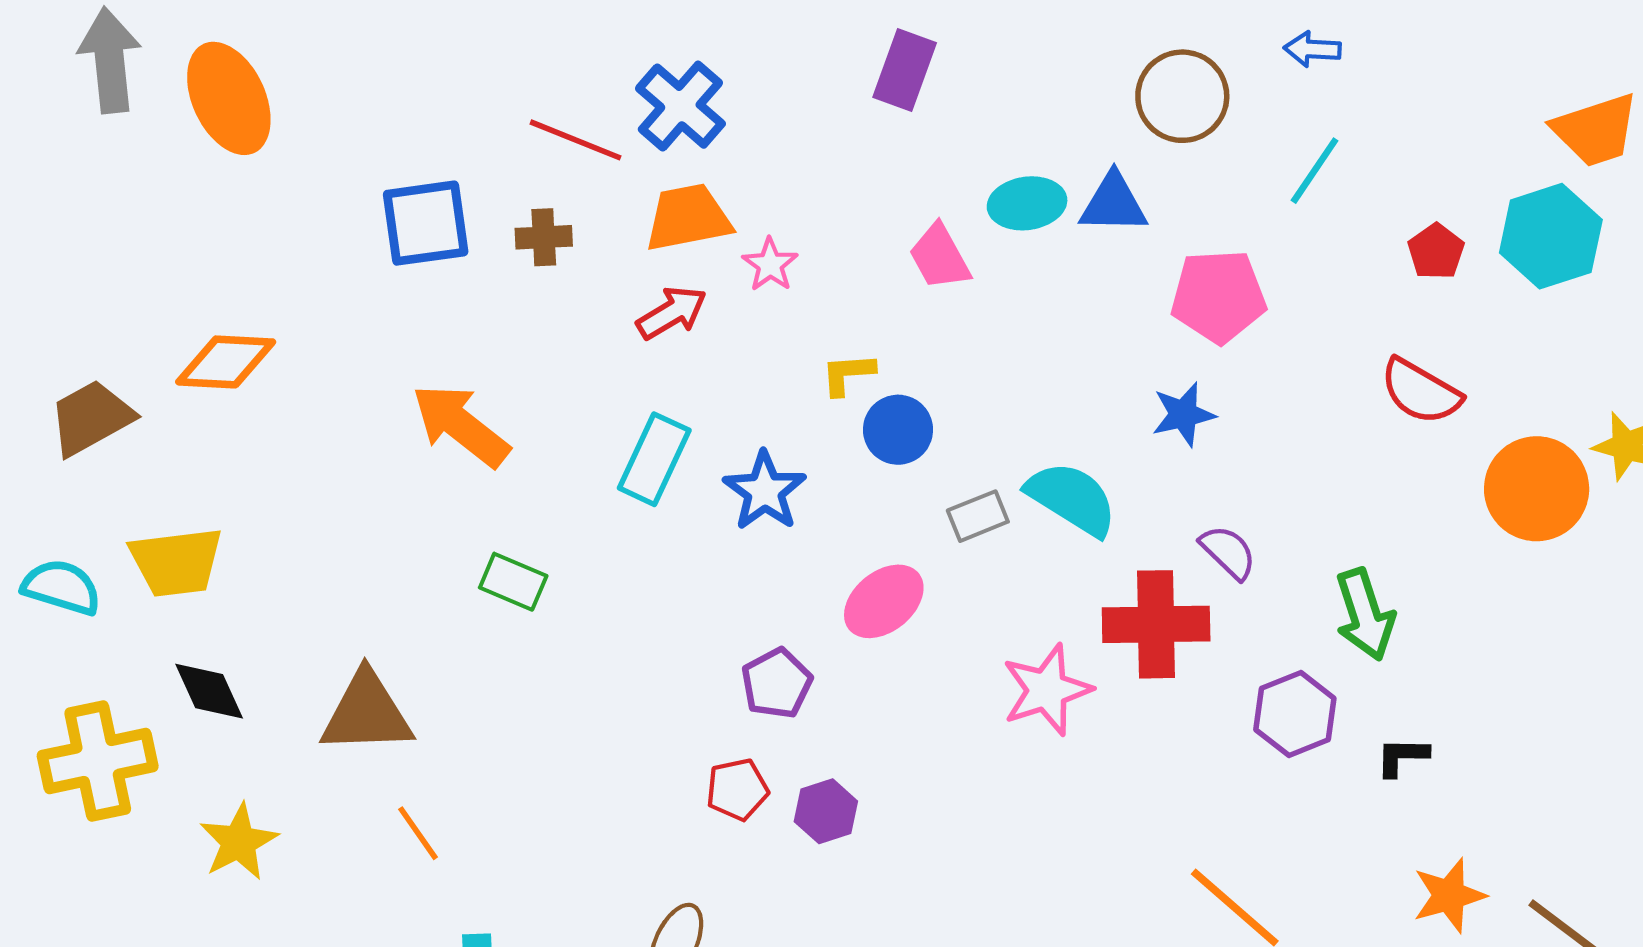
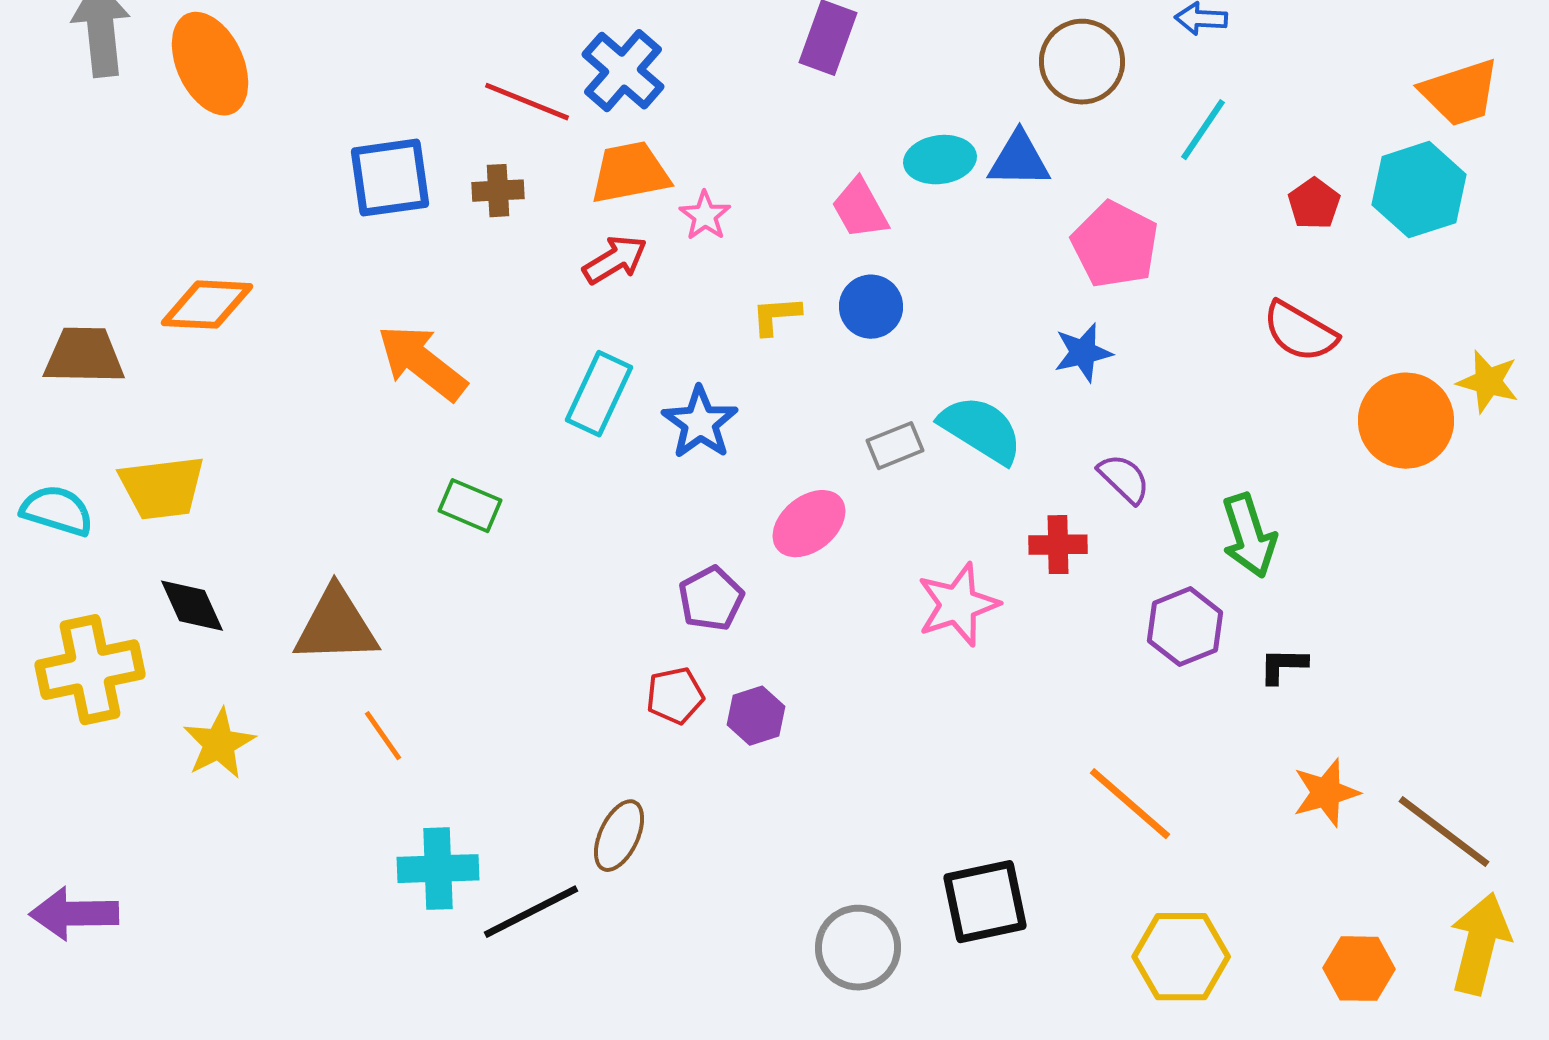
pink pentagon: (1218, 296) -> (1115, 245), turned 30
brown trapezoid: (91, 418) -> (84, 356), turned 30
blue circle: (898, 430) -> (871, 307), moved
red cross: (1156, 624) -> (1058, 545), size x0.6

